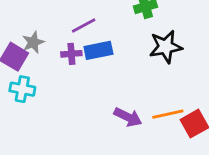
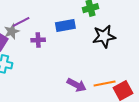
purple line: (84, 26) -> (21, 22), moved
blue rectangle: (98, 50) -> (65, 26), moved

